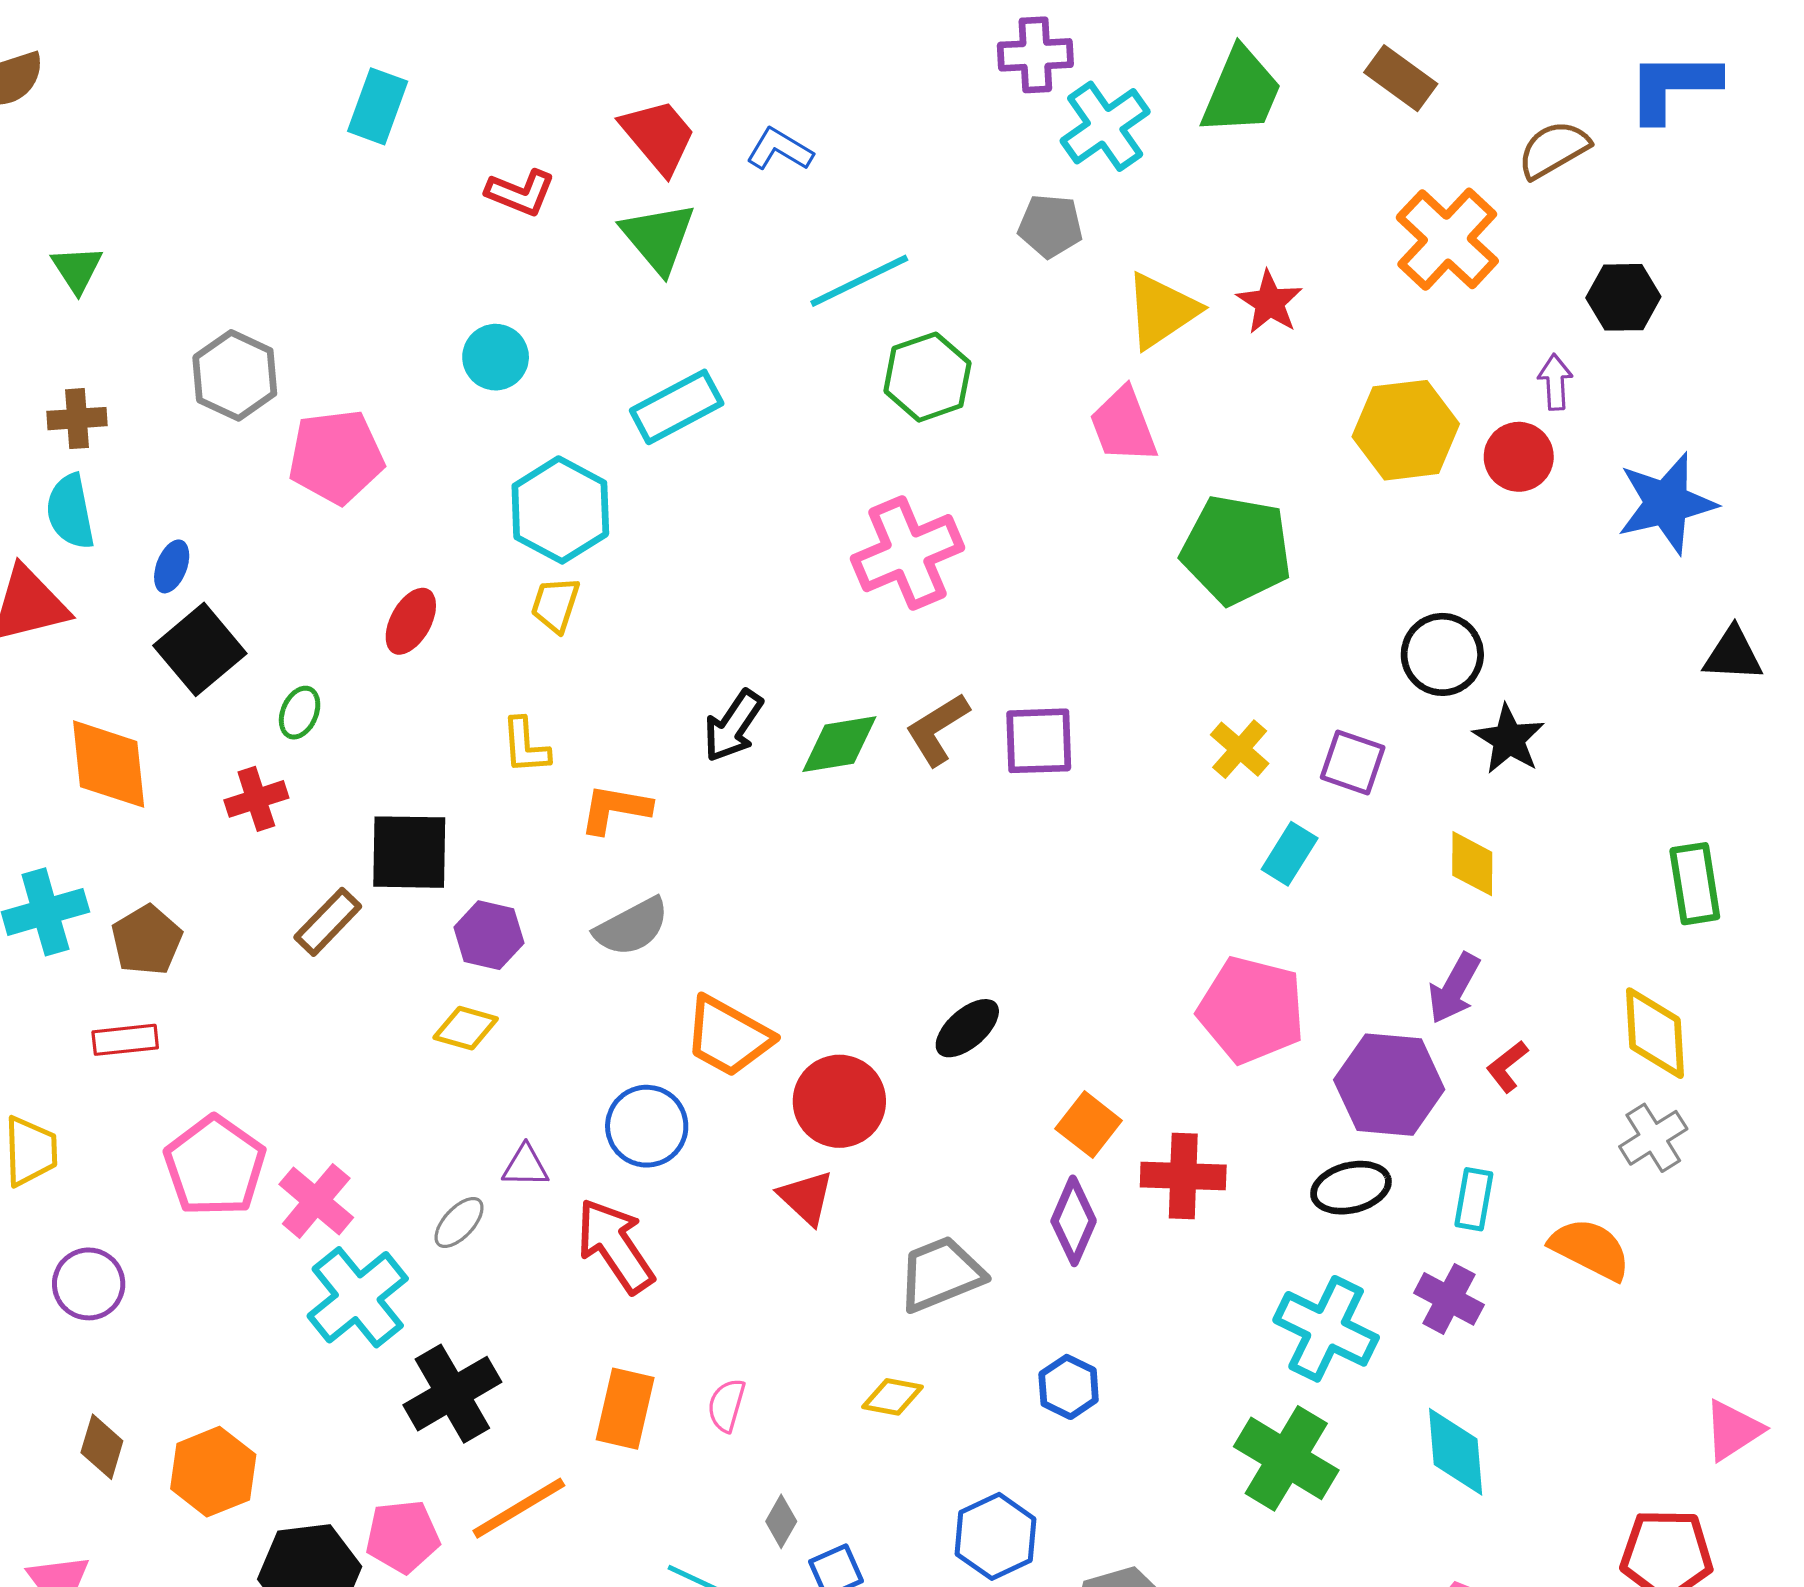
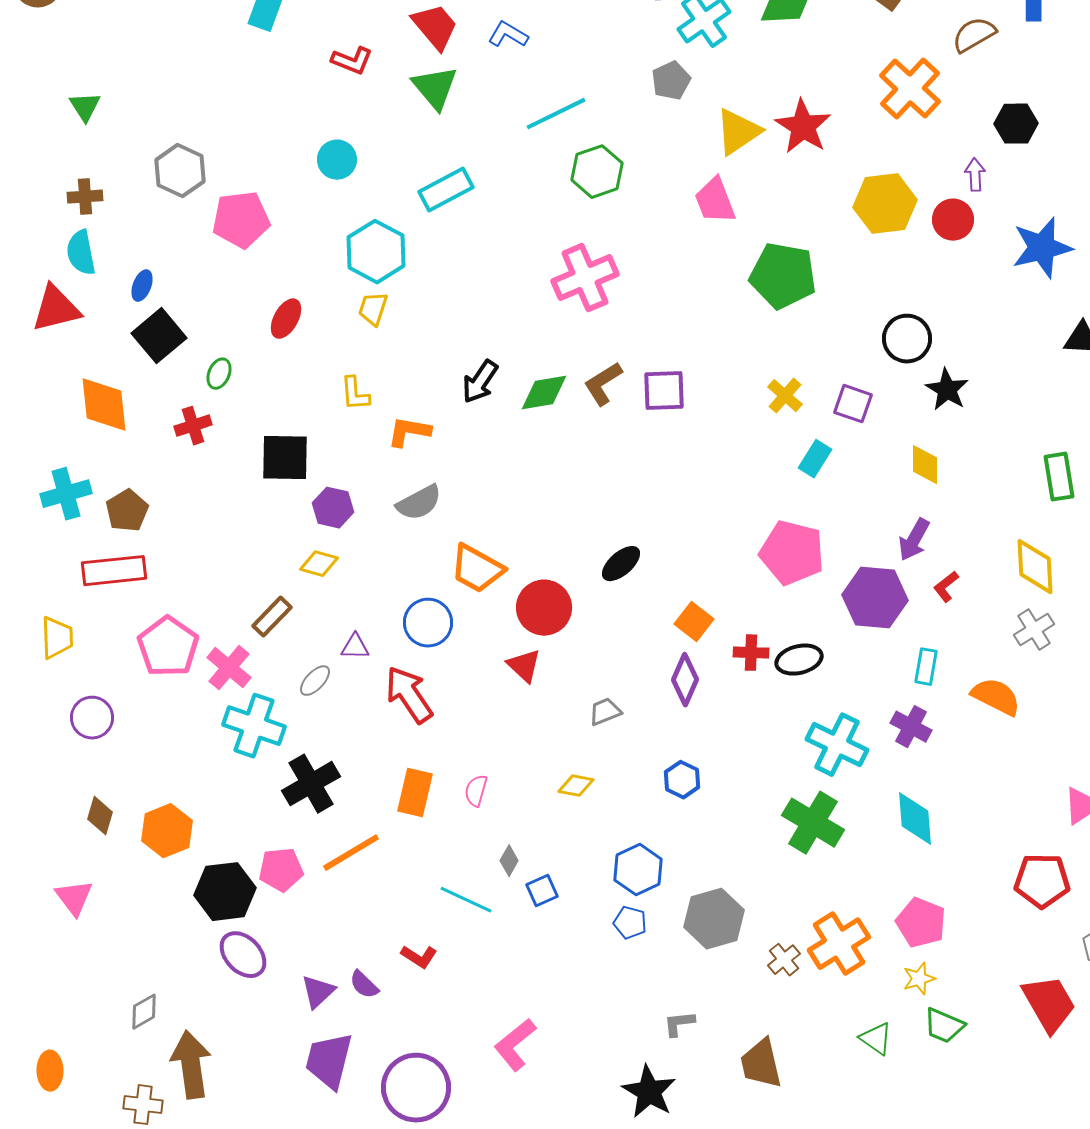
gray pentagon: (1050, 226) -> (671, 81), turned -30
red star: (1270, 302) -> (803, 127), size x1.4
brown rectangle: (328, 922) -> (272, 617), moved
red rectangle: (125, 1040) -> (114, 571), size x1.6
red cross: (1183, 1176) -> (751, 653), size x0.7
black ellipse: (1351, 1188) -> (799, 660), moved
gray trapezoid: (941, 1274) -> (605, 712), size x0.6
cyan cross: (358, 1297) -> (254, 726), turned -32

